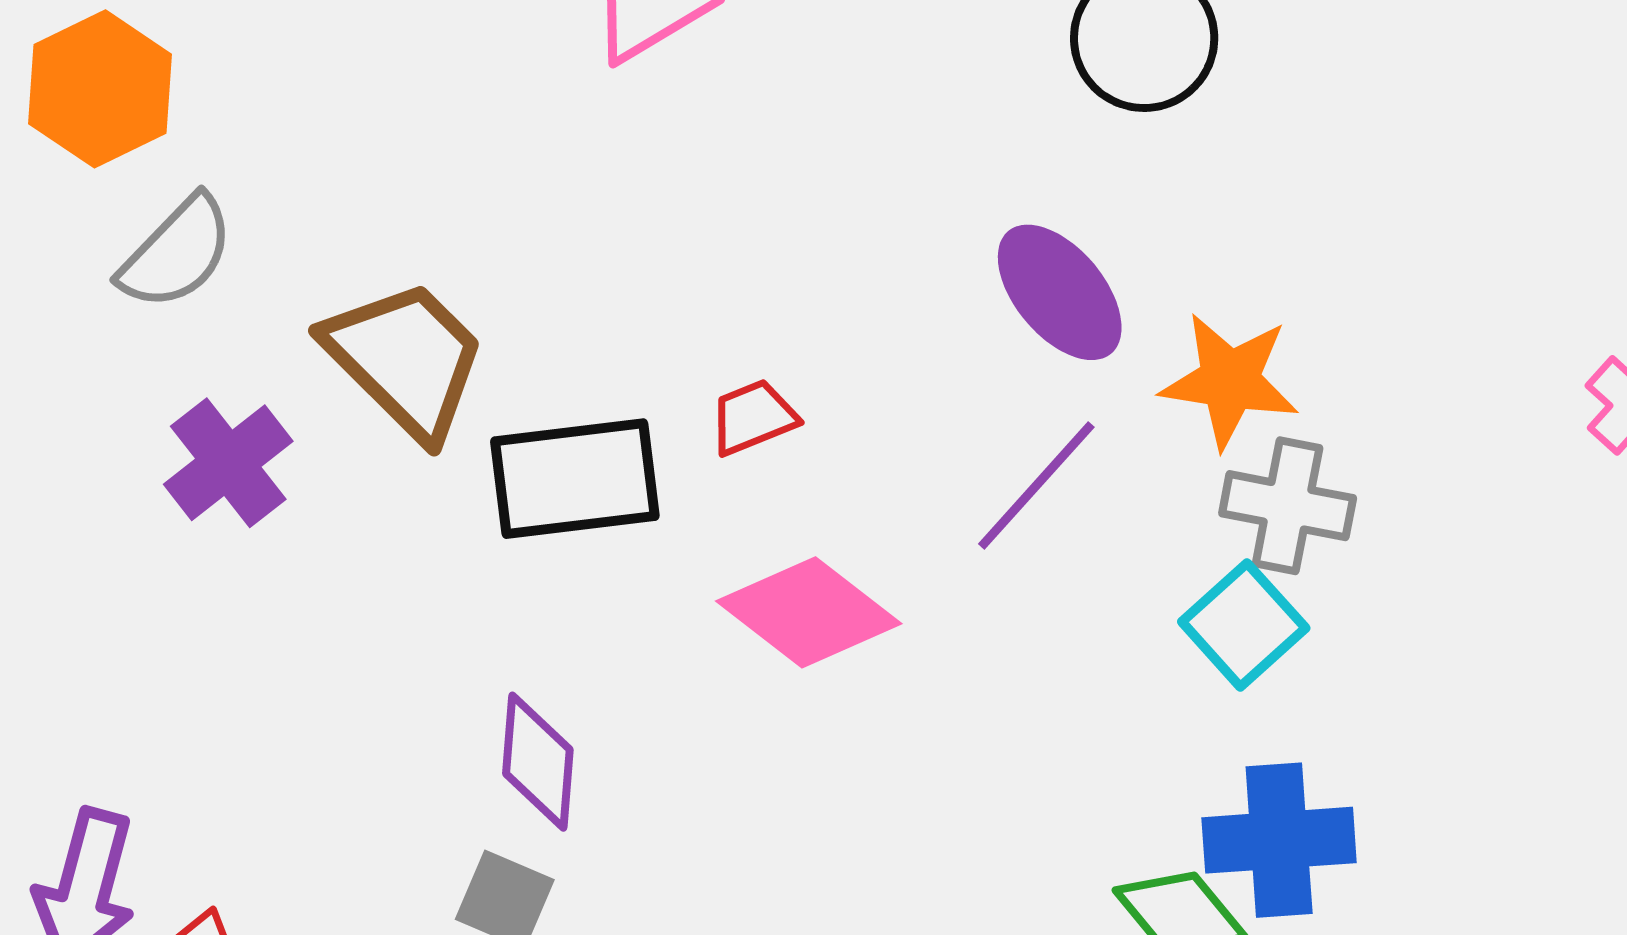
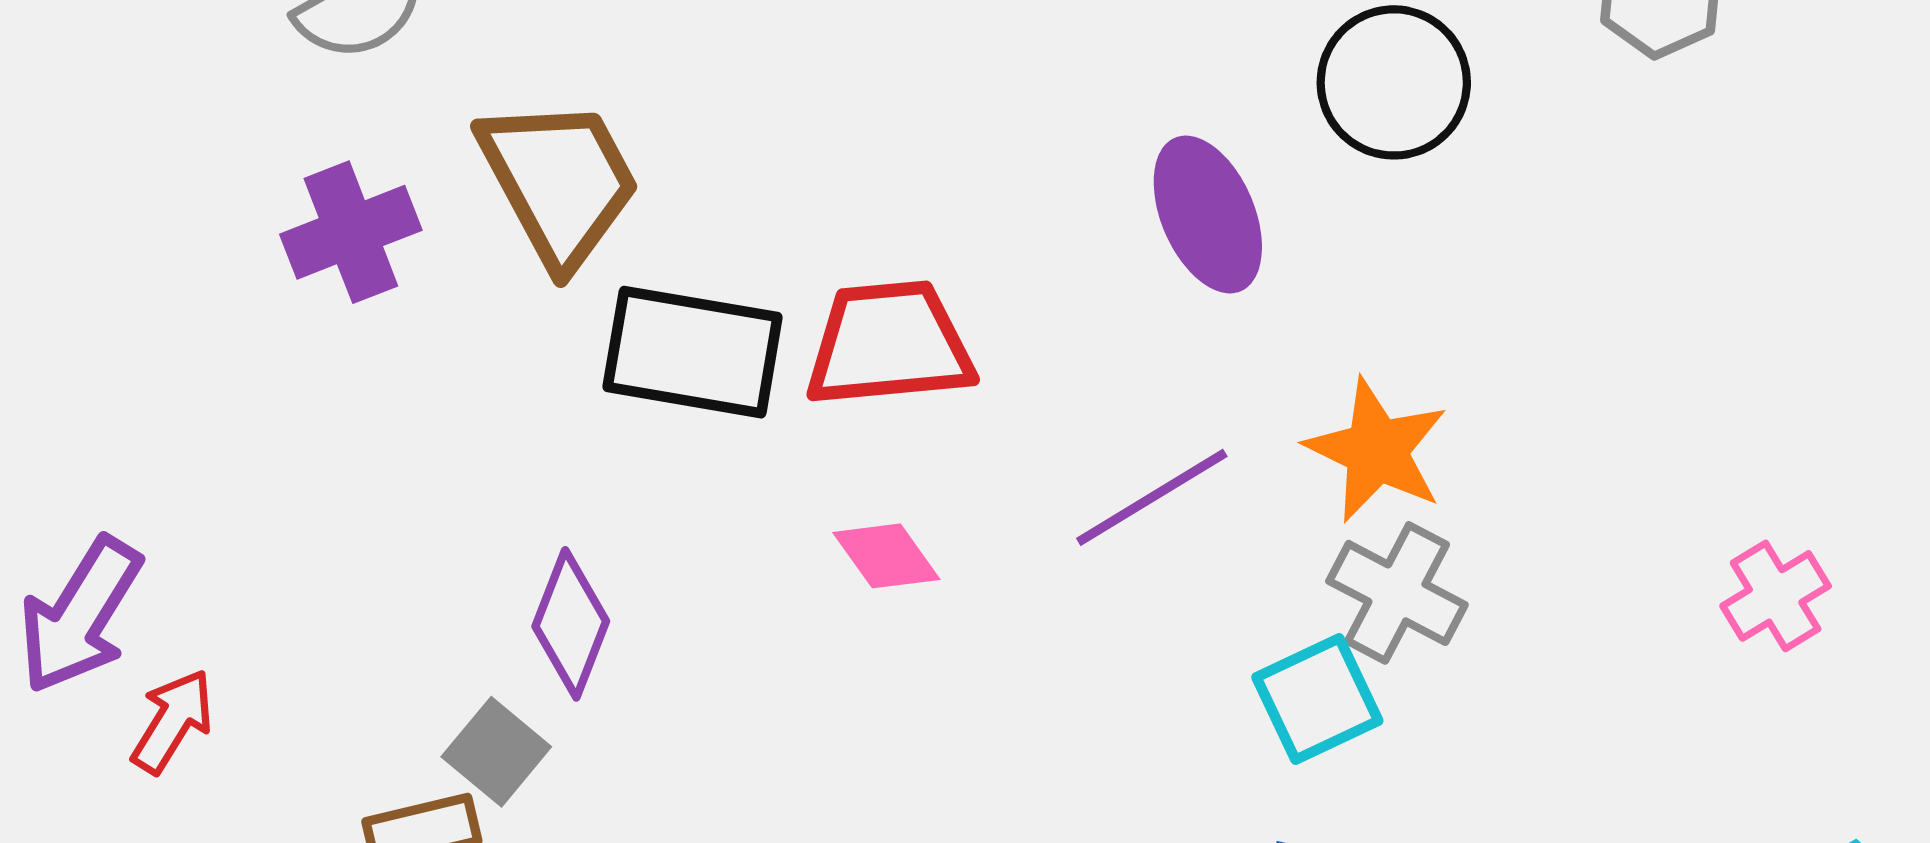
purple ellipse: (1060, 292) -> (1208, 214), moved
red trapezoid: (753, 417) -> (889, 344), size x1.8
pink diamond: (809, 612) -> (886, 556), size x0.6

